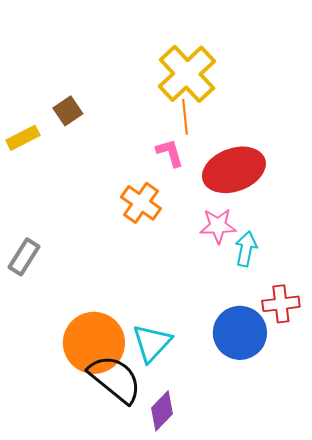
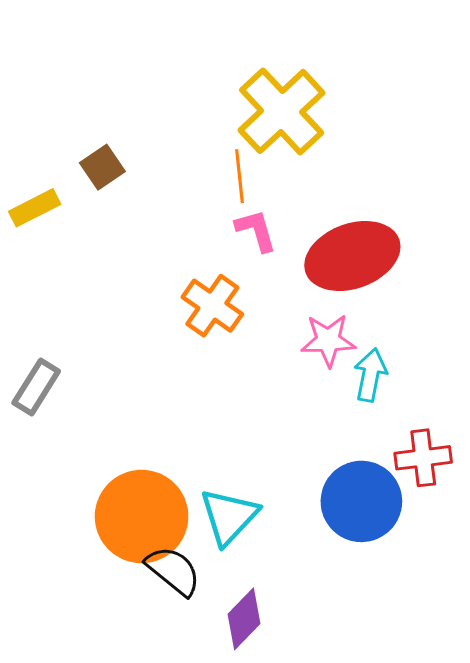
orange line: (185, 117) -> (239, 176), moved
black semicircle: (115, 379) -> (173, 571), size x0.7

